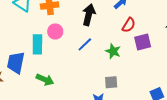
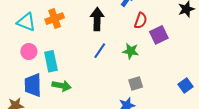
pink circle: (55, 32) -> (29, 52), moved
green arrow: (45, 80) -> (62, 86), moved

